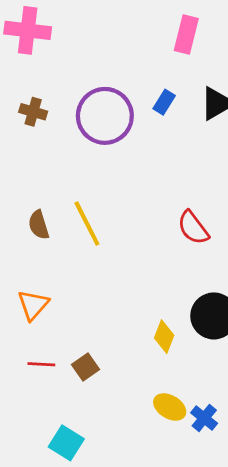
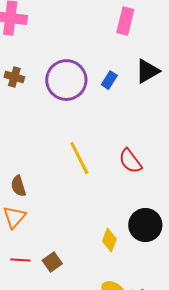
blue rectangle: (164, 102) -> (109, 80), moved
yellow line: (87, 223) -> (79, 158), moved
brown semicircle: (39, 225) -> (18, 186), moved

